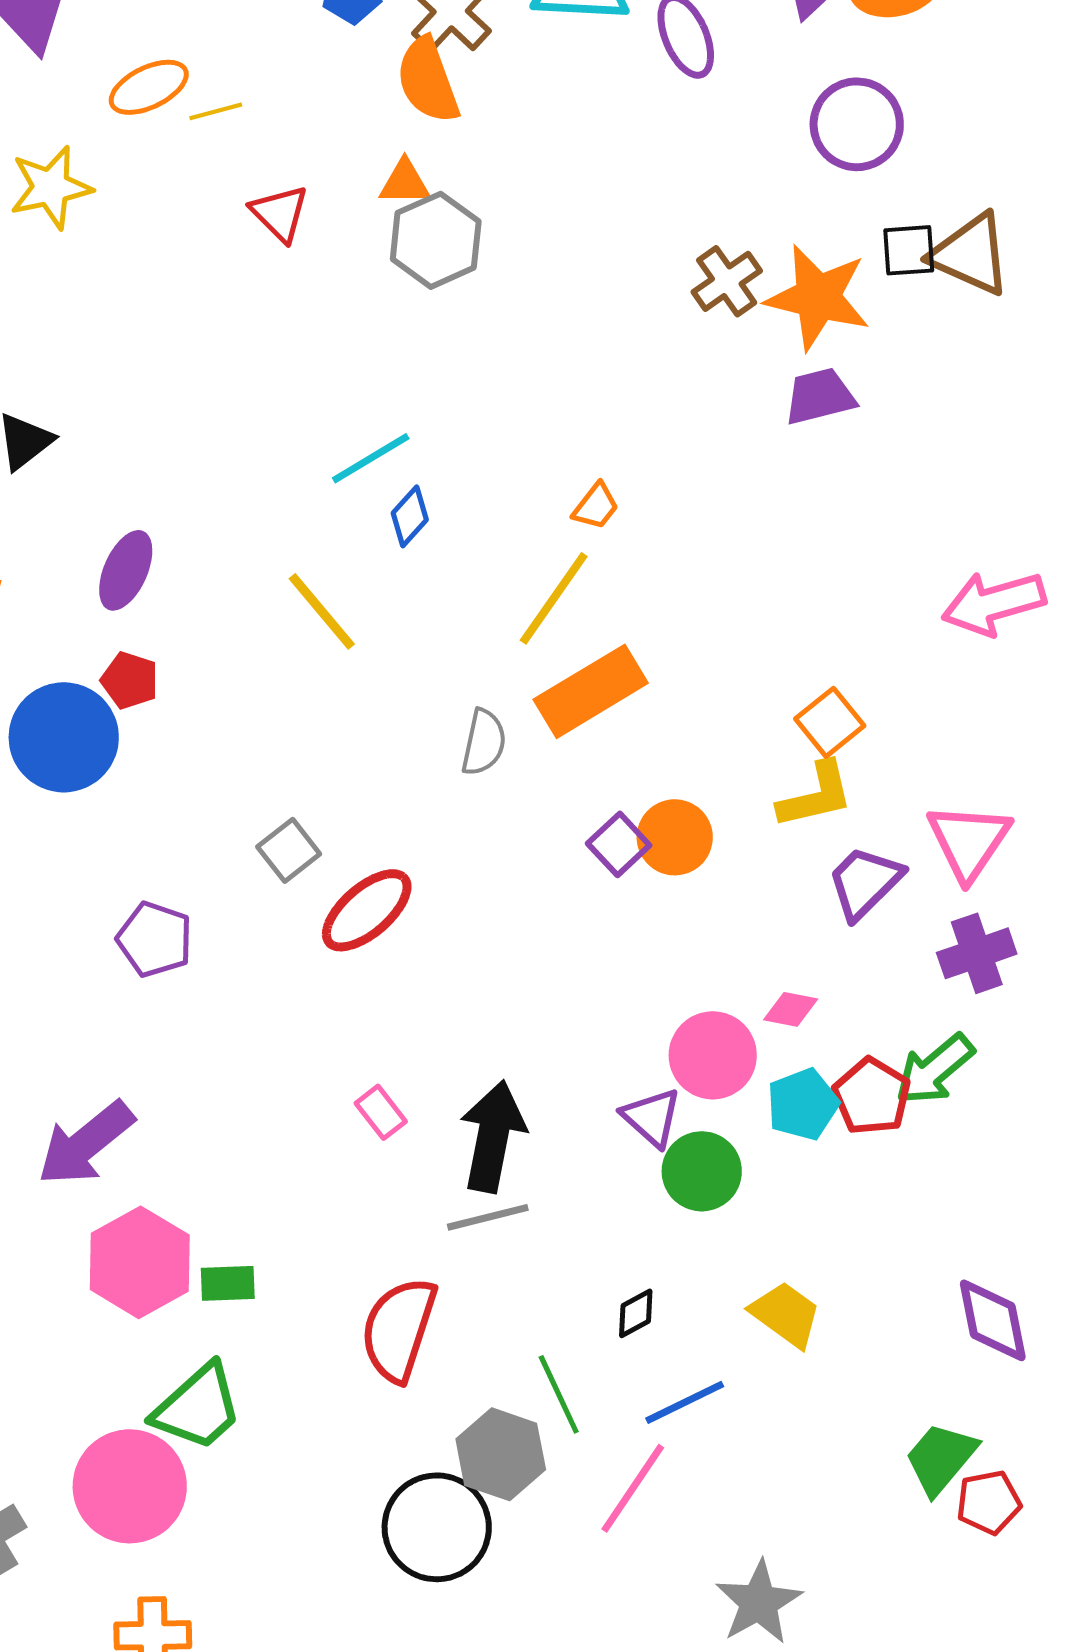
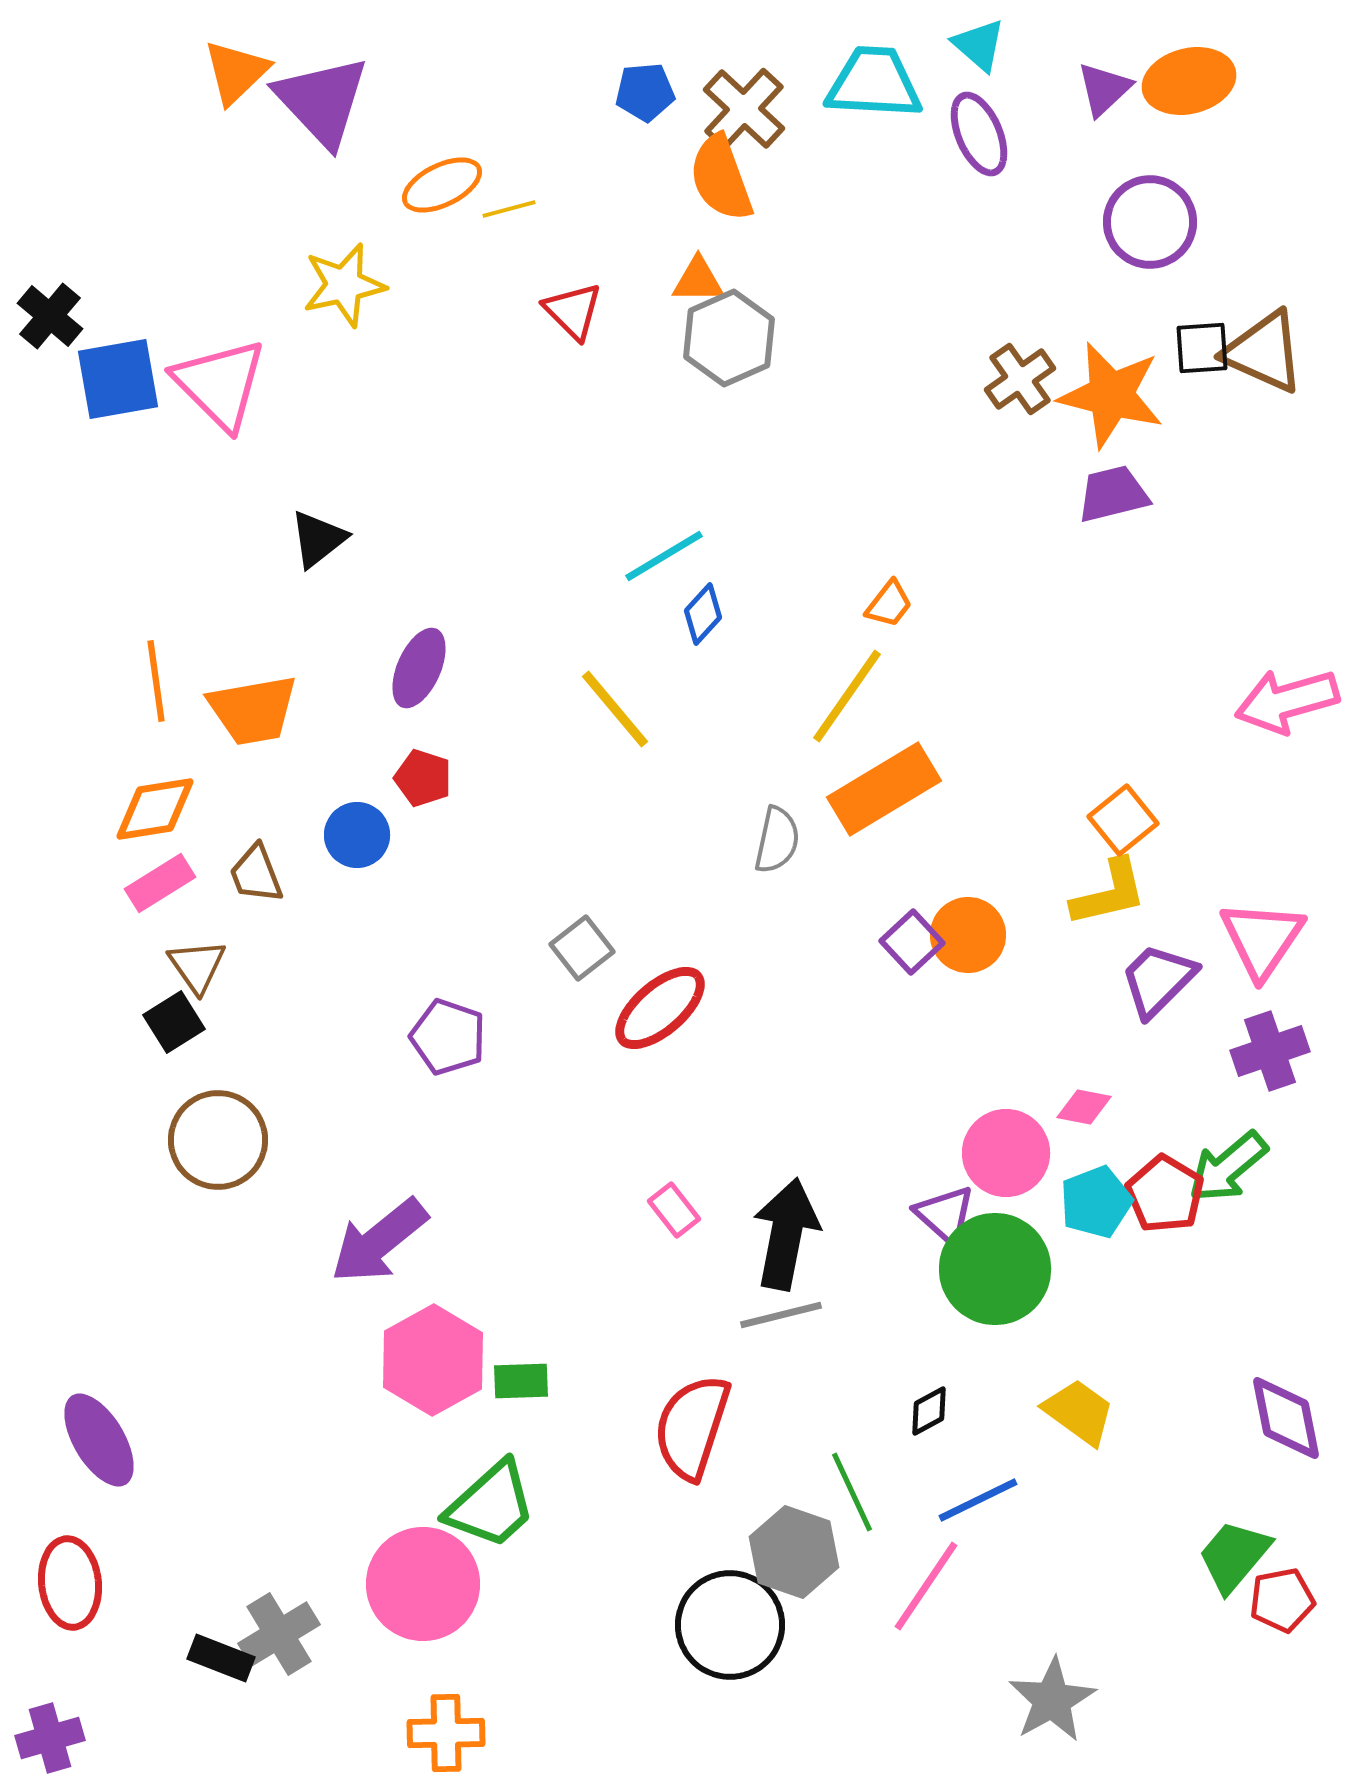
blue circle: (64, 737) -> (357, 835), size x0.6
green circle: (702, 1171) -> (995, 1269), size x1.4

